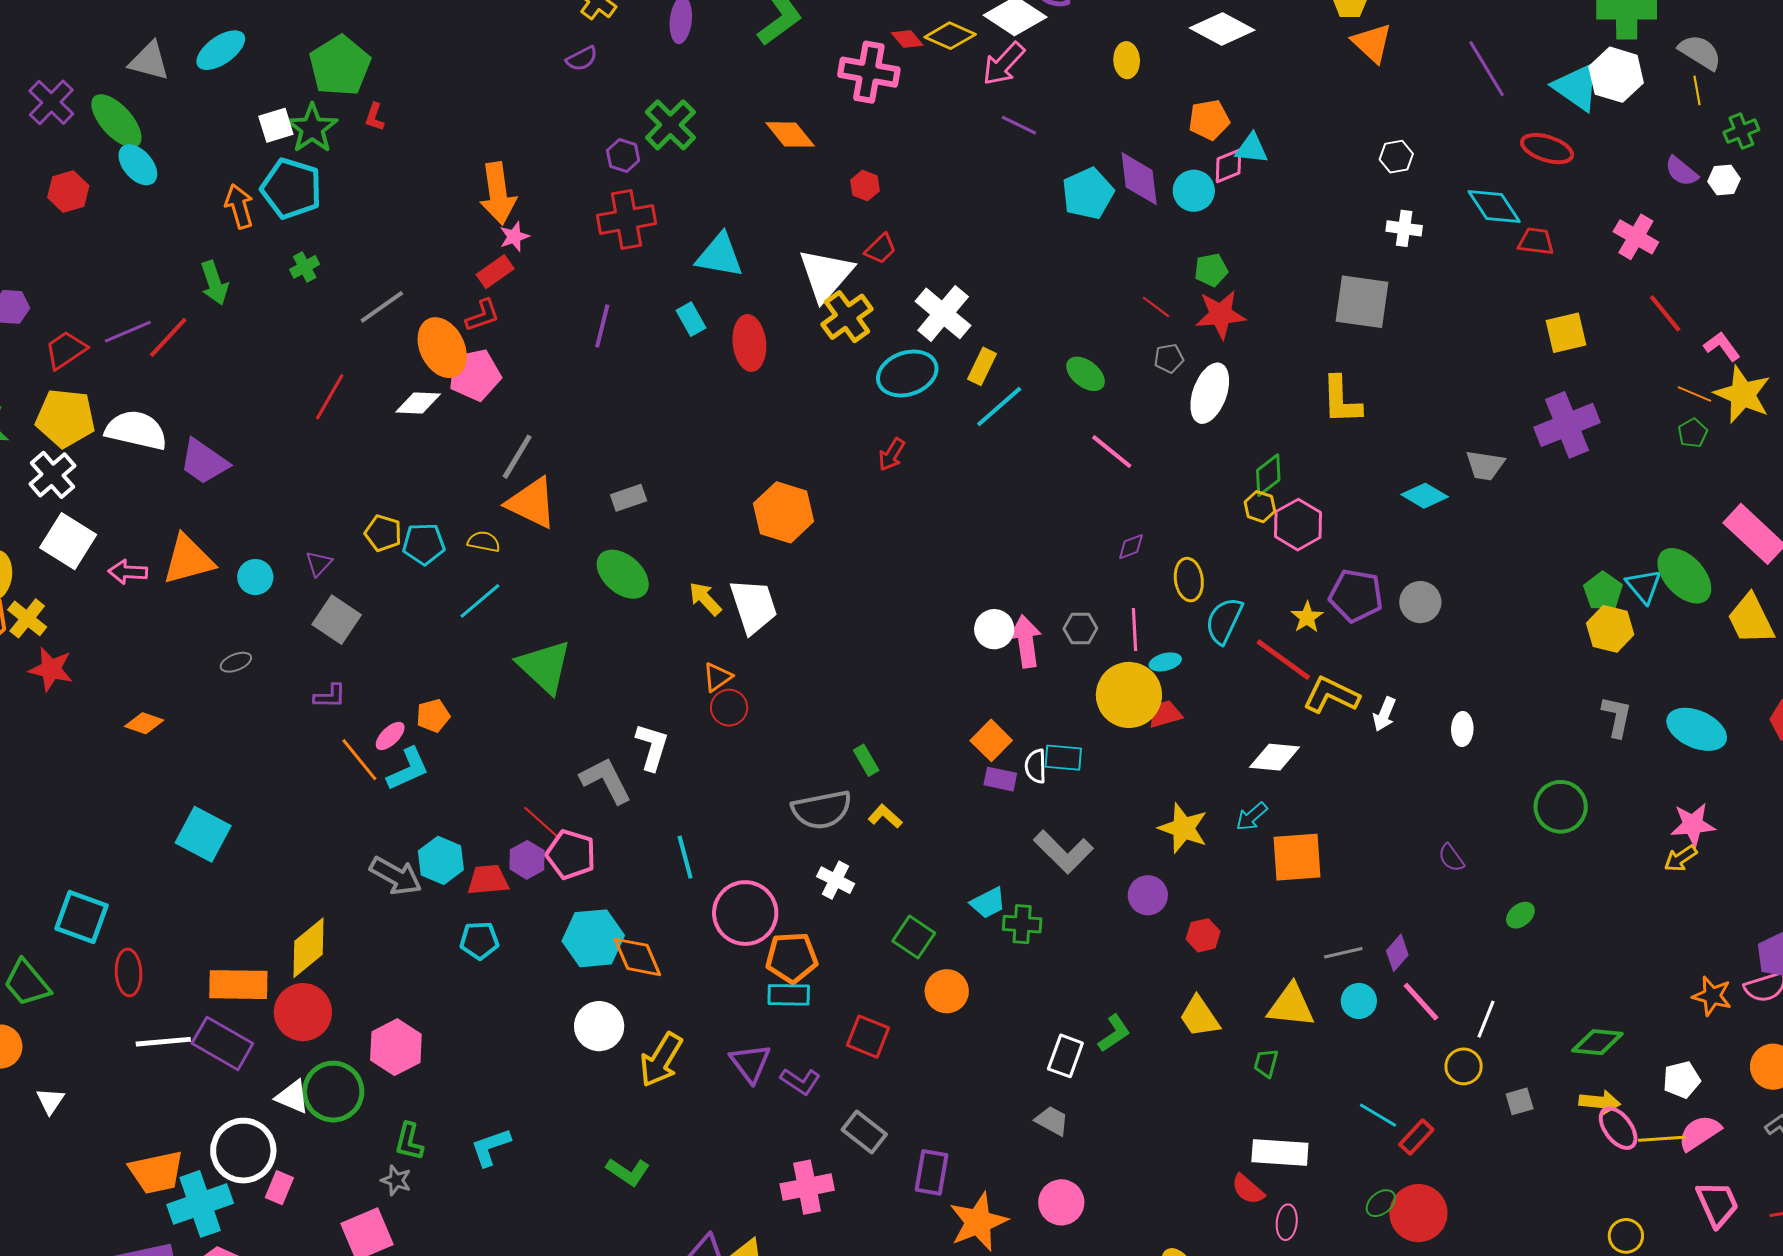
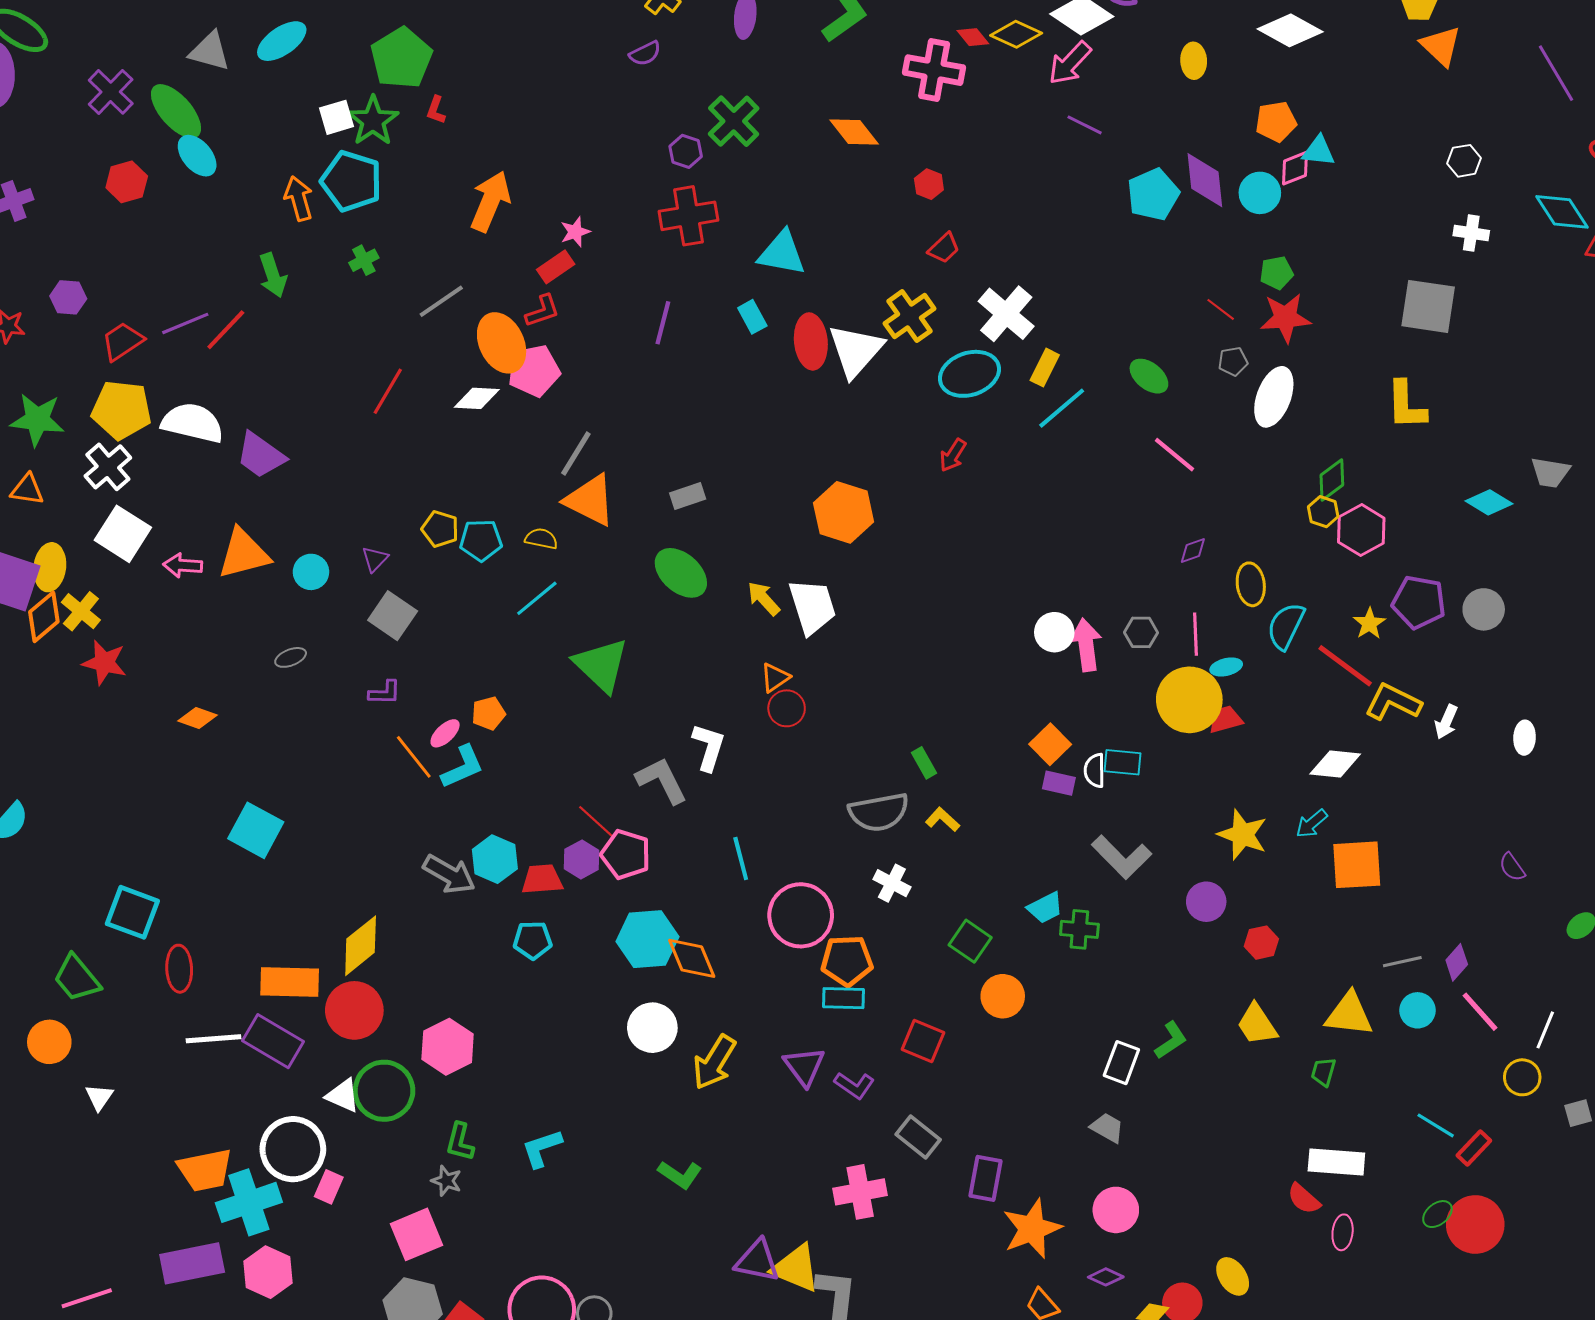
orange arrow: (498, 193) -> (490, 201), moved, turned -150
white triangle: (826, 275) -> (856, 351), moved

